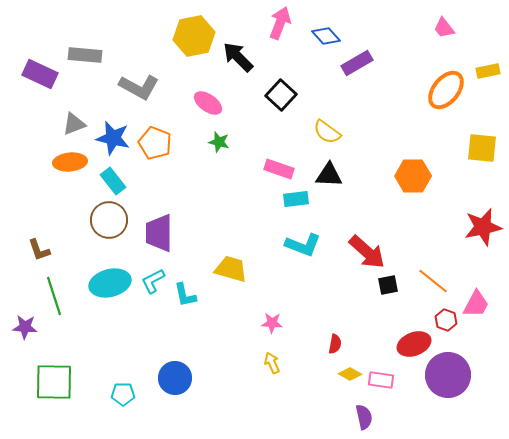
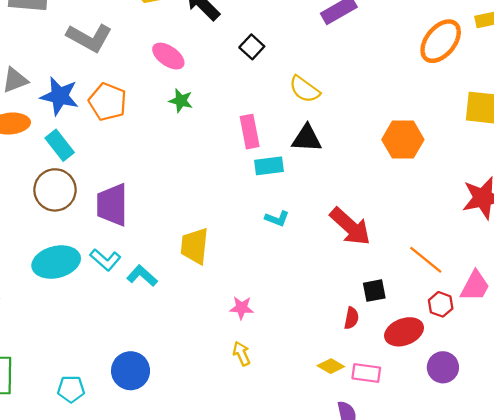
black square: (281, 95) -> (252, 47), size x0.7
pink rectangle: (279, 169) -> (250, 132), turned 60
cyan L-shape: (303, 245) -> (277, 219), size x0.6
yellow trapezoid: (231, 269) -> (195, 246), turned -100
cyan L-shape: (153, 281) -> (105, 260), turned -112
black square: (388, 285) -> (374, 291), moved
cyan L-shape: (185, 295) -> (142, 276), turned 144
red semicircle: (335, 344) -> (351, 318), moved
purple circle: (448, 375) -> (443, 367), size x0.6

